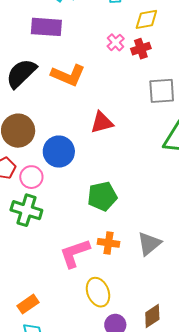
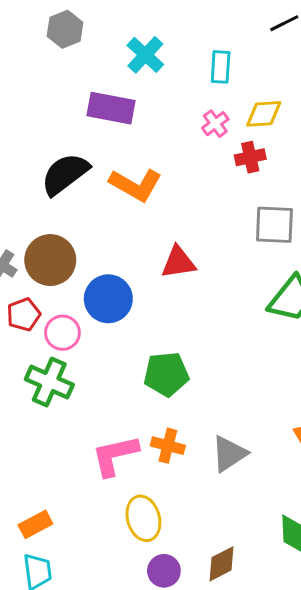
pink cross: (116, 42) -> (215, 124), moved

